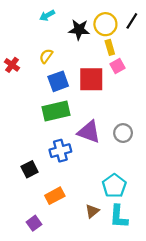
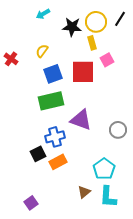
yellow rectangle: (110, 47) -> (92, 43), moved
gray circle: (123, 133) -> (118, 130), moved
black square: (30, 169) -> (38, 154), moved
orange rectangle: (55, 196) -> (58, 162), moved

